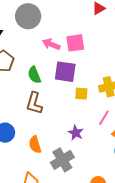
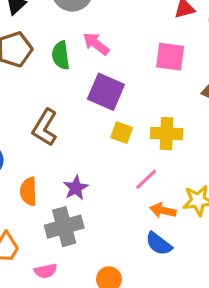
pink square: (75, 43) -> (170, 57), moved
green semicircle: (34, 75) -> (61, 55), moved
purple star: (76, 133) -> (76, 188), moved

